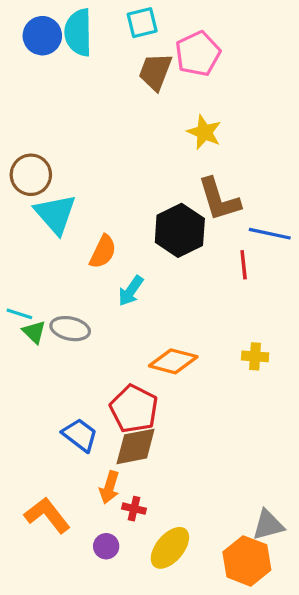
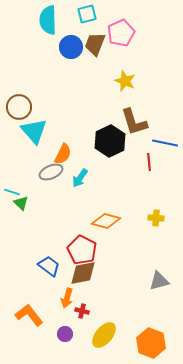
blue circle: (42, 36) -> (71, 47), moved
gray ellipse: (70, 329) -> (51, 172), moved, turned -35
gray triangle: (268, 525) -> (159, 281), moved

